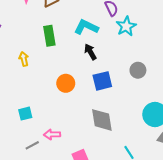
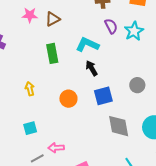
cyan star: (126, 26) -> (134, 31), moved
yellow arrow: (24, 59) -> (30, 89), moved
gray diamond: (102, 120) -> (119, 126), moved

